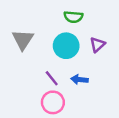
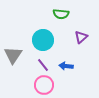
gray triangle: (23, 40) -> (13, 55), moved
cyan circle: (66, 46) -> (43, 40), moved

